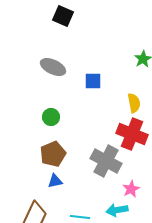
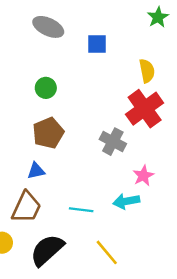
red cross: (132, 134) -> (145, 109), turned 32
gray cross: (106, 161) -> (113, 142), size x0.7
blue triangle: (55, 181) -> (36, 171), moved

